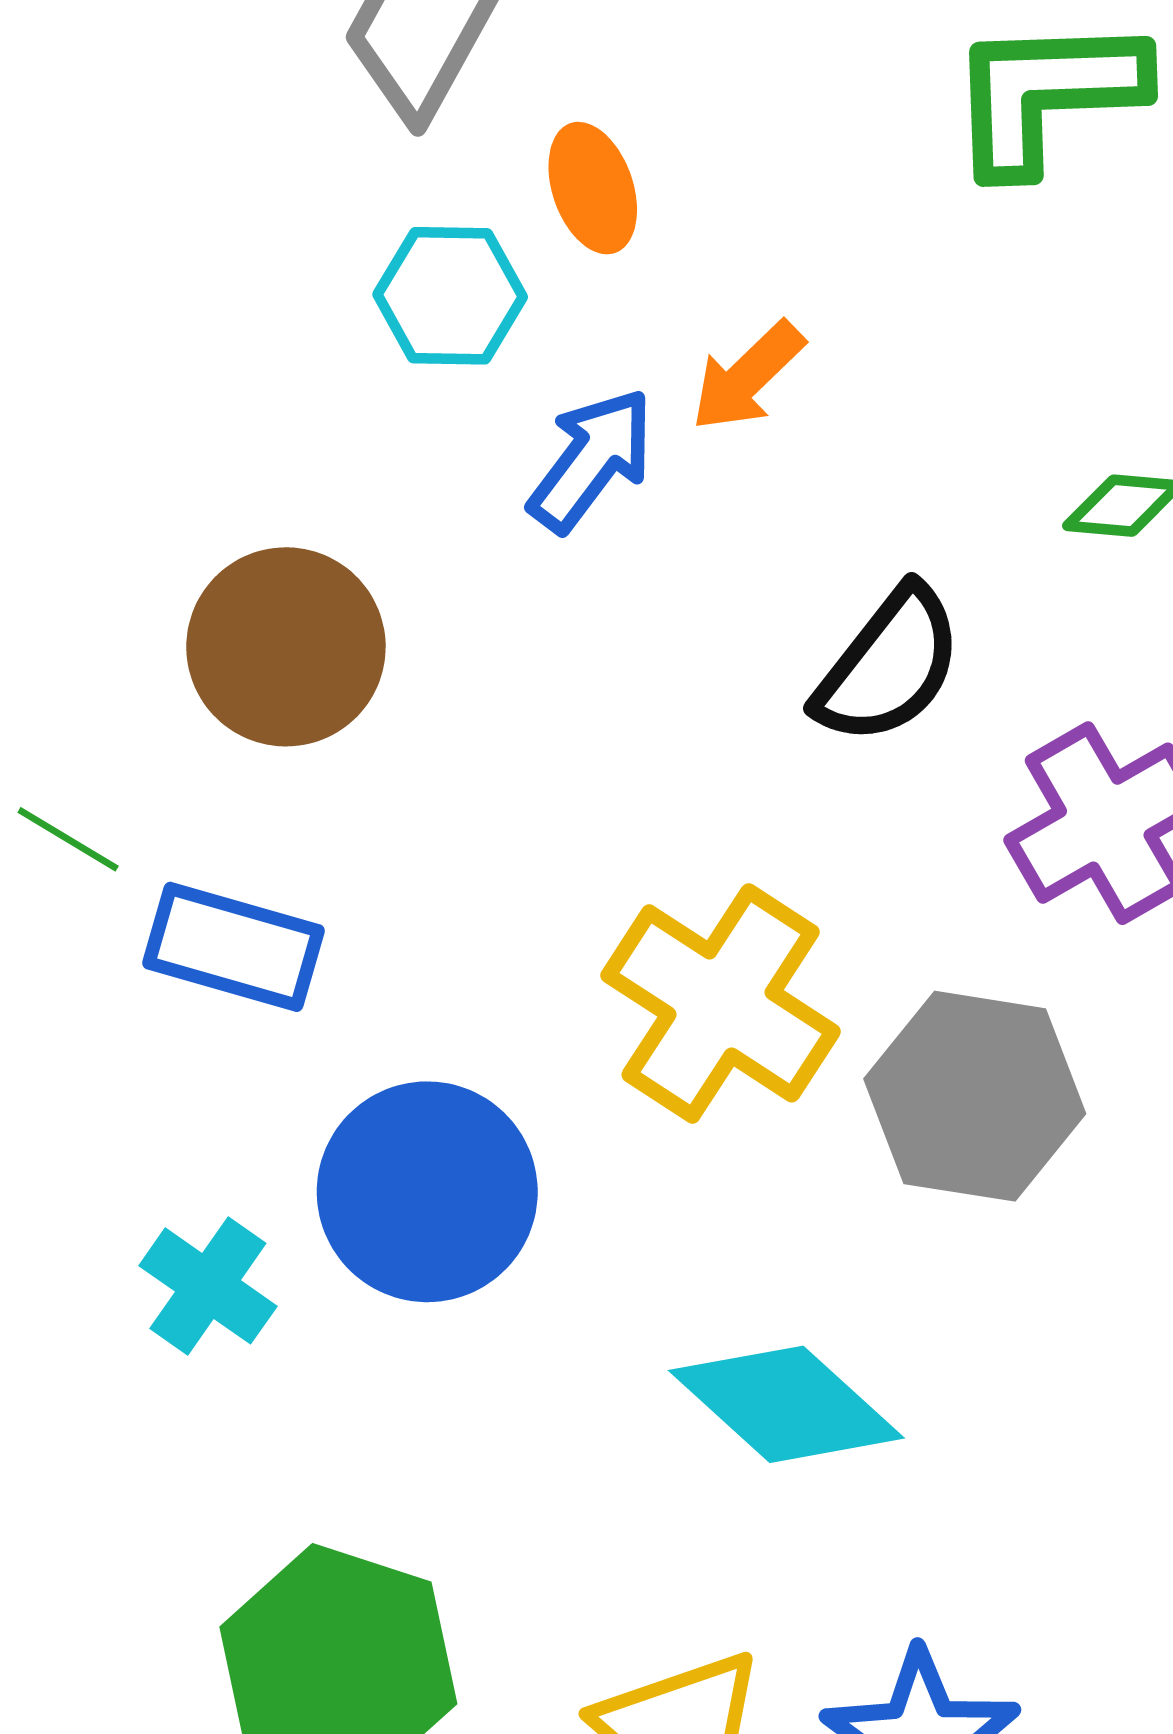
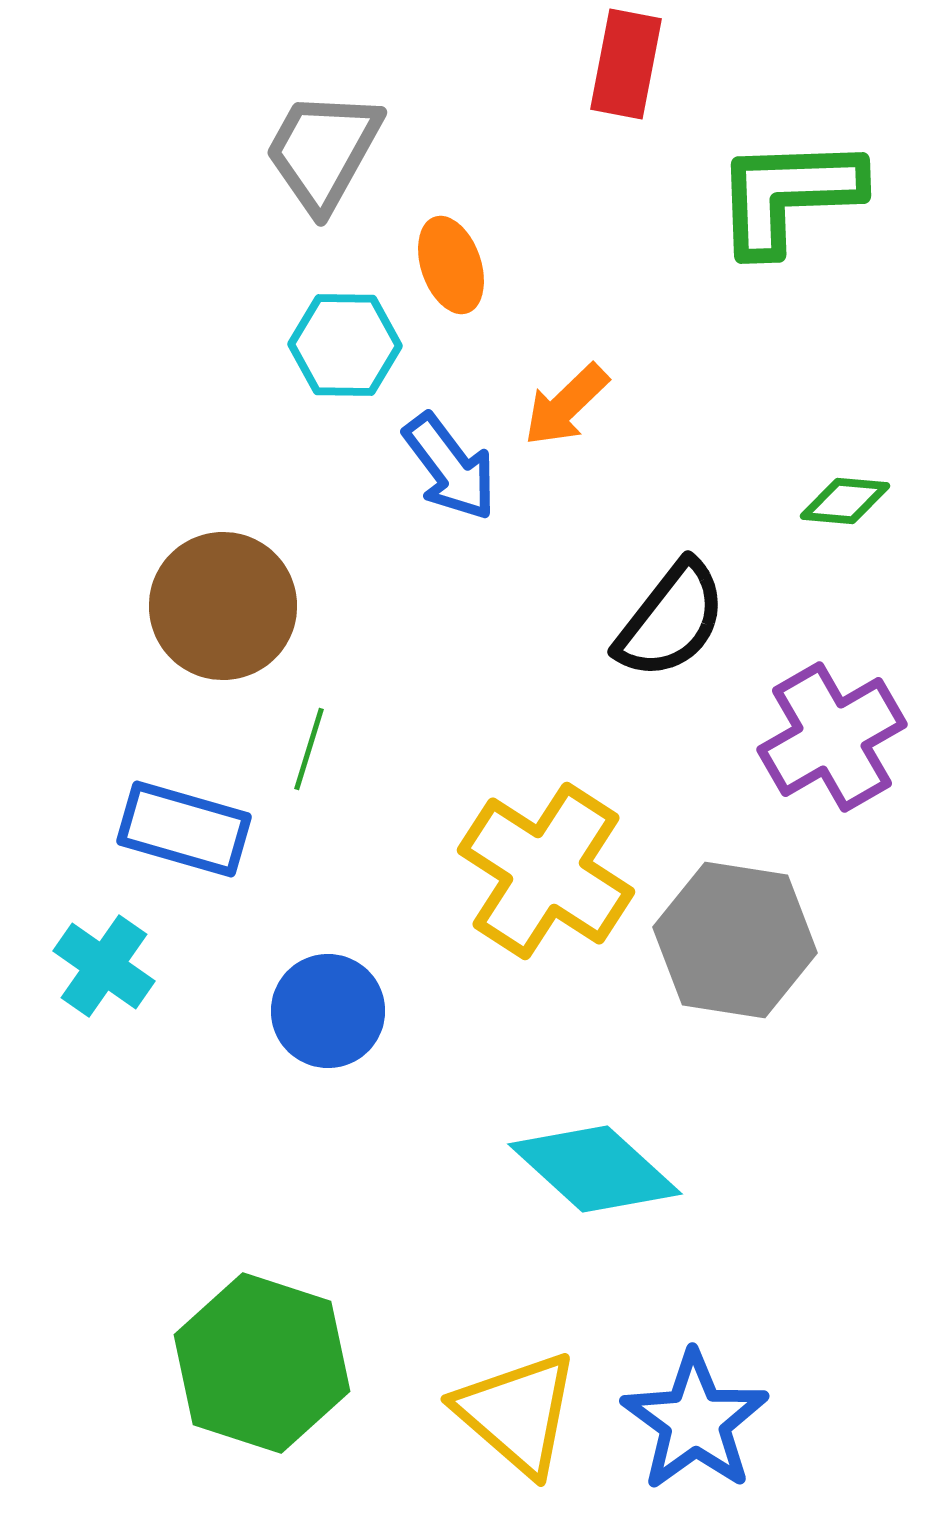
blue arrow: (591, 460) -> (450, 467), turned 106
green line: (68, 839) -> (309, 749), moved, turned 76
blue circle: (427, 1192) -> (328, 1011), size x0.7
cyan cross: (208, 1286) -> (104, 966), moved

